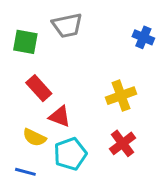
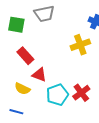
yellow cross: (121, 96) -> (80, 45), moved
cyan pentagon: (70, 154) -> (57, 95), moved

